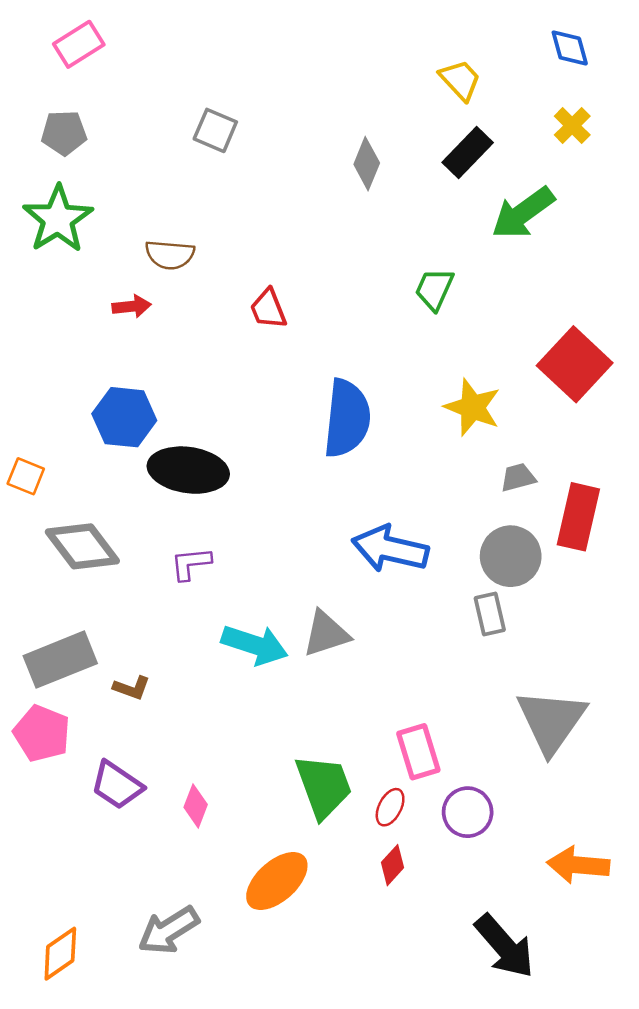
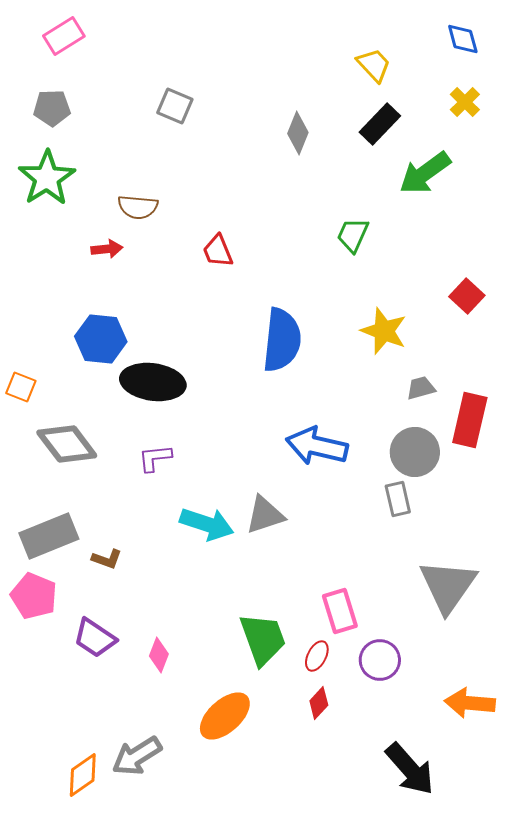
red square: (575, 364) -> (467, 296), size x0.6
orange diamond: (60, 954) -> (83, 775), moved

